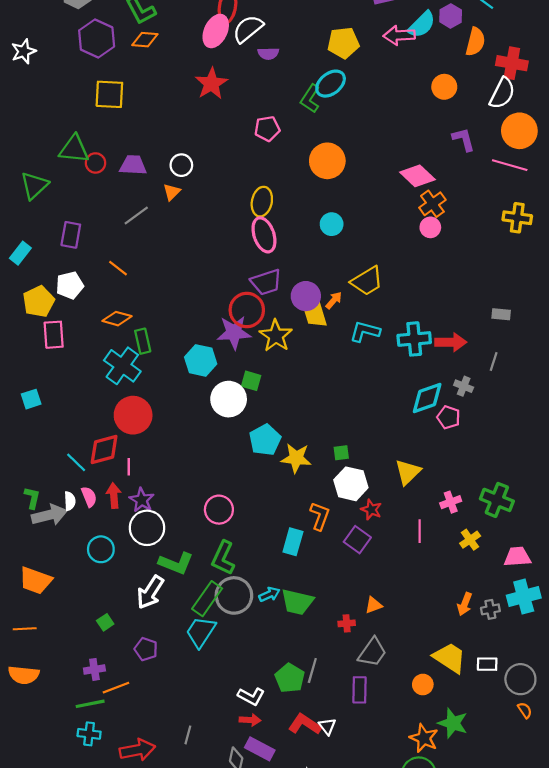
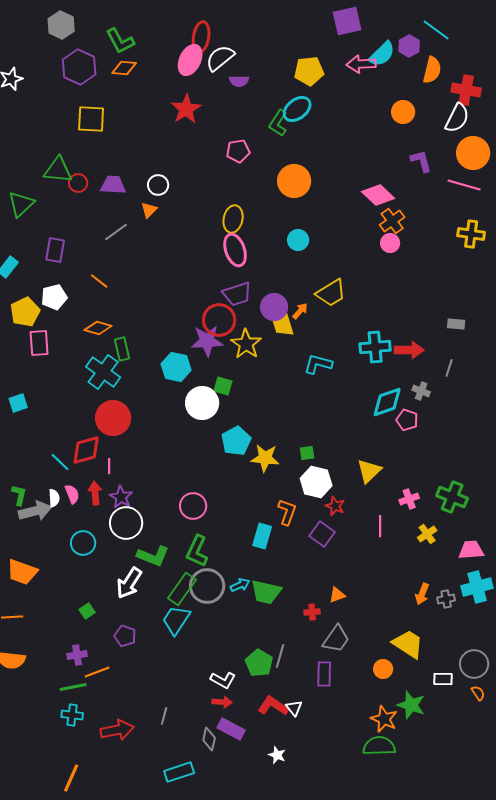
cyan L-shape: (365, 331) -> (318, 364), moved
white rectangle: (487, 664) -> (443, 679), moved

